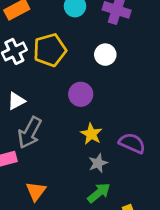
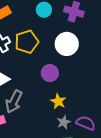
white circle: (105, 55) -> (67, 44), size x1.5
purple semicircle: (132, 143) -> (86, 123), moved

